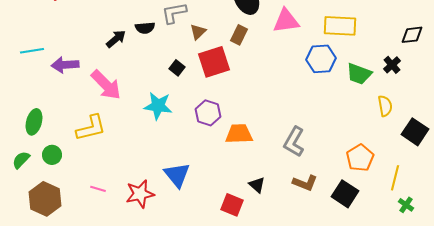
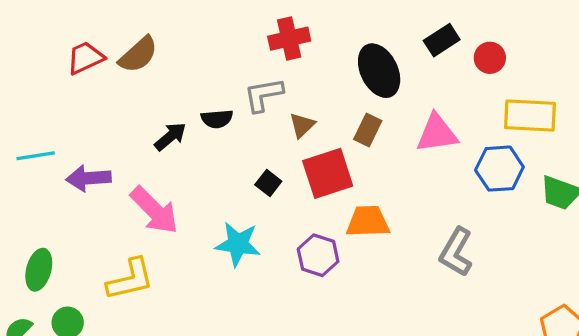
pink triangle: (286, 21) -> (437, 133), moved
orange trapezoid: (239, 134) -> (368, 222), moved
gray L-shape: (294, 142) -> (456, 252), moved

